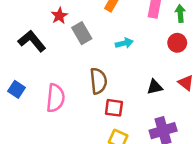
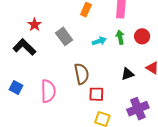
green arrow: (180, 13) -> (120, 37), moved
red star: (59, 16) -> (35, 25), moved

